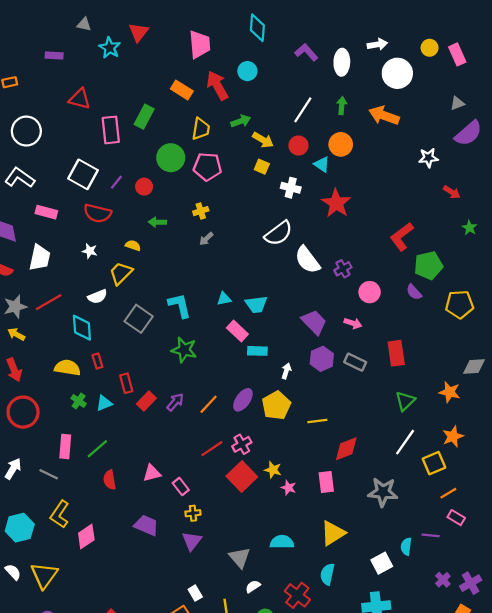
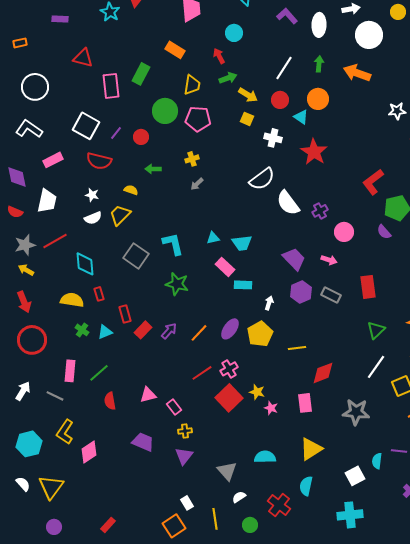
red arrow: (217, 86) -> (219, 56), moved, size x0.6
pink rectangle: (46, 212) -> (53, 160), turned -42
white semicircle: (97, 297) -> (93, 218), moved

